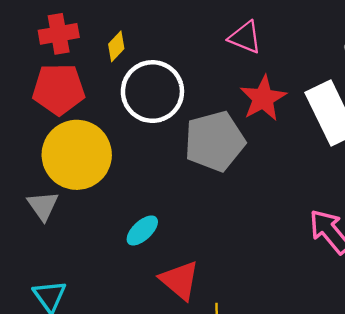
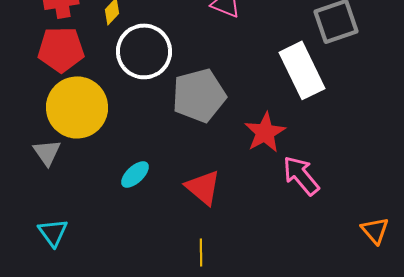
red star: (263, 98) -> (265, 132), moved
red triangle: (180, 280) -> (203, 187), moved

